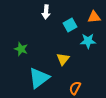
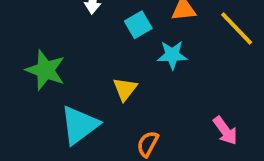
green star: (21, 49) -> (45, 70), size x1.5

